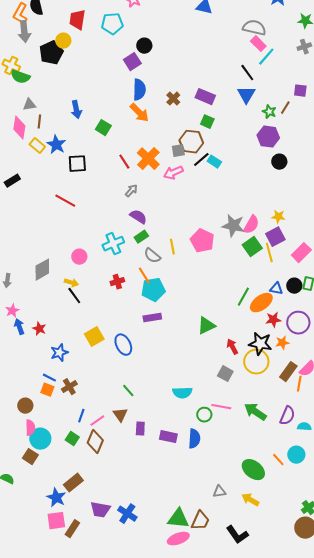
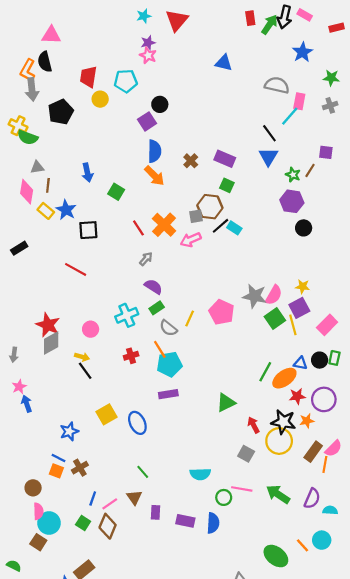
yellow circle: (63, 41) -> (100, 99), moved
pink rectangle: (258, 44) -> (299, 101), moved, turned 56
yellow line: (172, 247) -> (190, 318), turned 35
red star: (39, 329) -> (48, 325), moved, size x1.6

